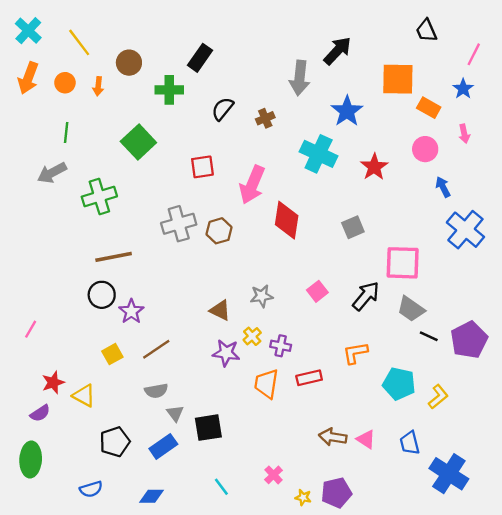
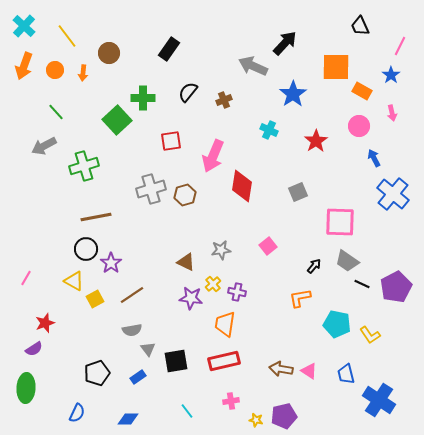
gray arrow: (300, 78) -> (253, 66), turned 108
green cross: (169, 90) -> (143, 98), moved
green line: (66, 133) -> (56, 112), turned -48
cyan cross: (319, 154) -> (269, 130), size x0.6
black arrow: (366, 296) -> (314, 266), moved, size x0.6
red rectangle: (309, 378) -> (224, 361), moved, size x1.4
yellow triangle: (84, 396) -> (74, 281), moved
yellow L-shape: (438, 397) -> (370, 335), turned 95
blue rectangle: (163, 446) -> (138, 377), size x0.7
pink cross: (274, 475) -> (231, 401), turned 35
blue semicircle: (91, 489) -> (77, 413), turned -48

